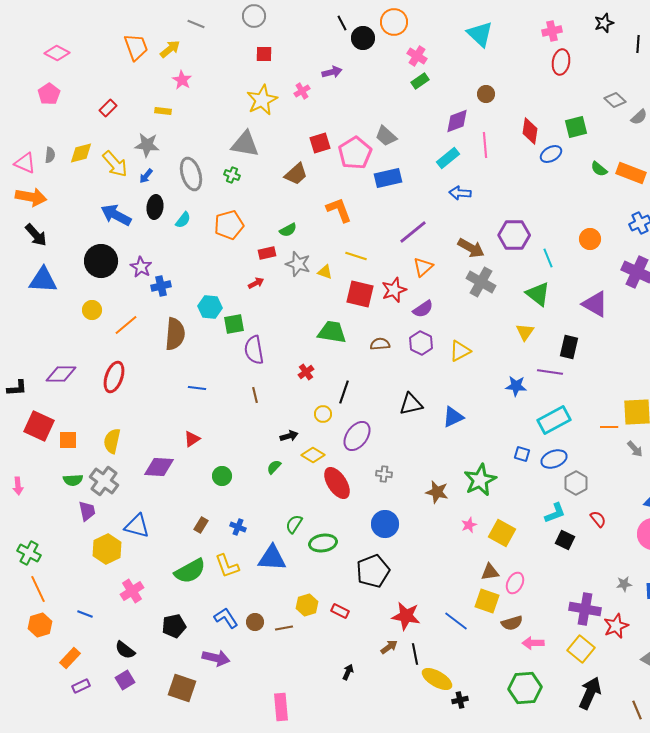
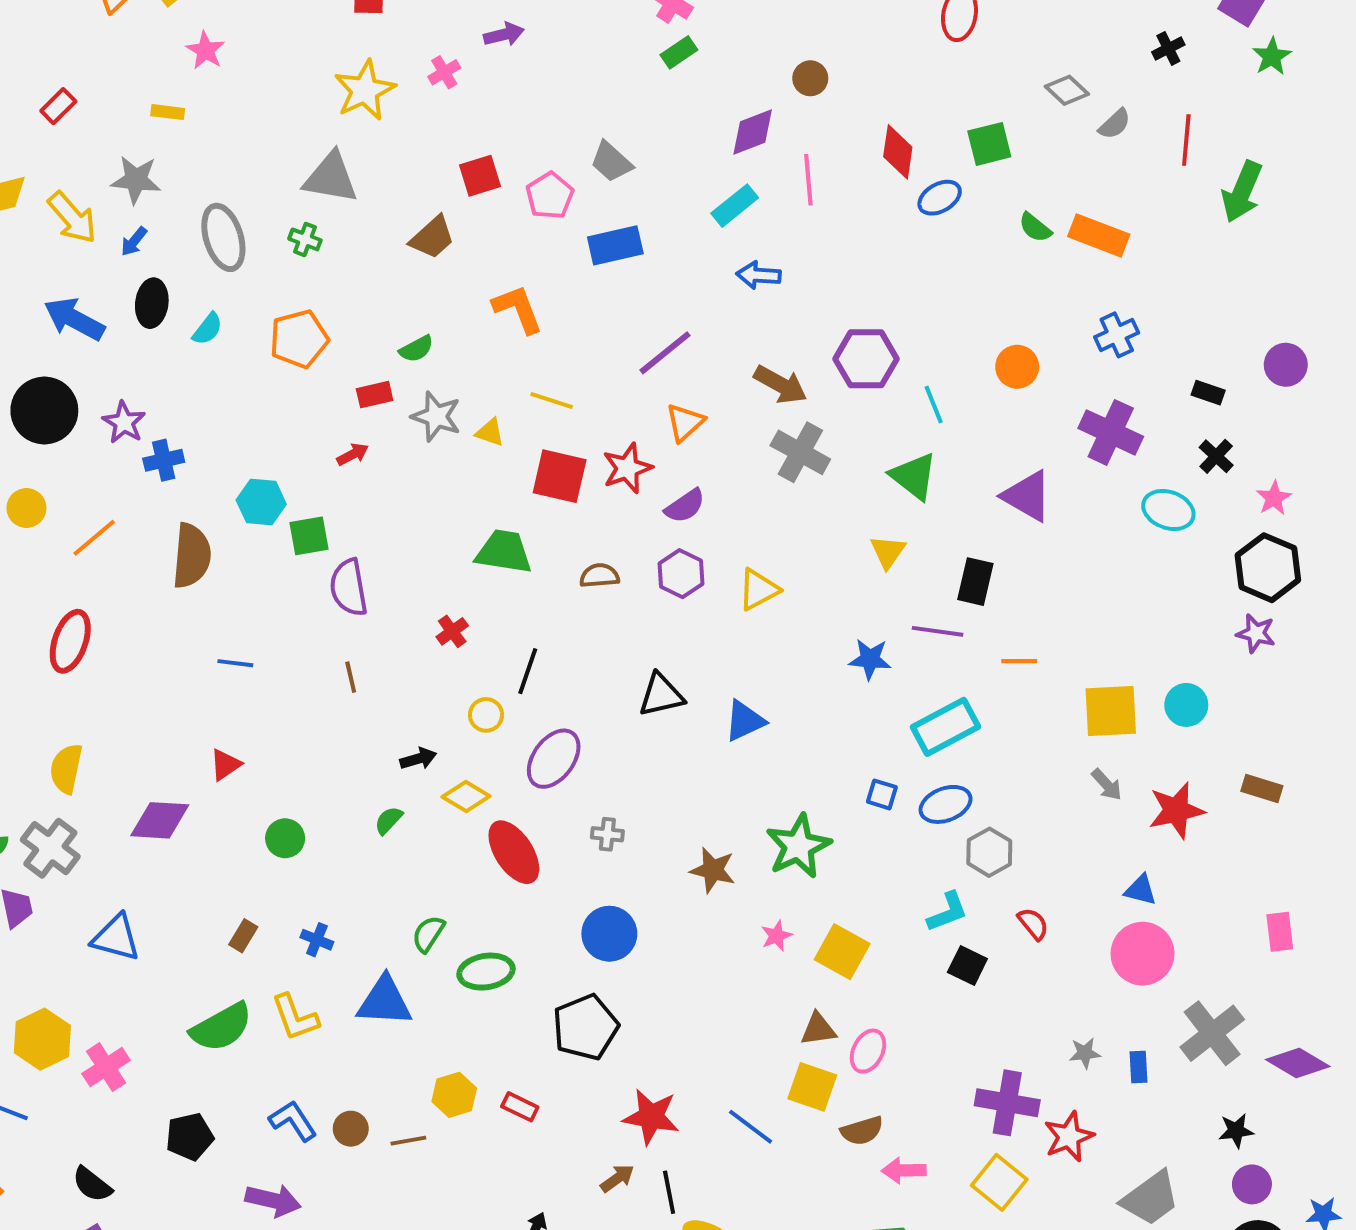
pink pentagon: (355, 153) -> (550, 196), size x0.7
orange line: (609, 427) -> (1019, 661), moved
yellow hexagon: (107, 549) -> (42, 1039), moved

